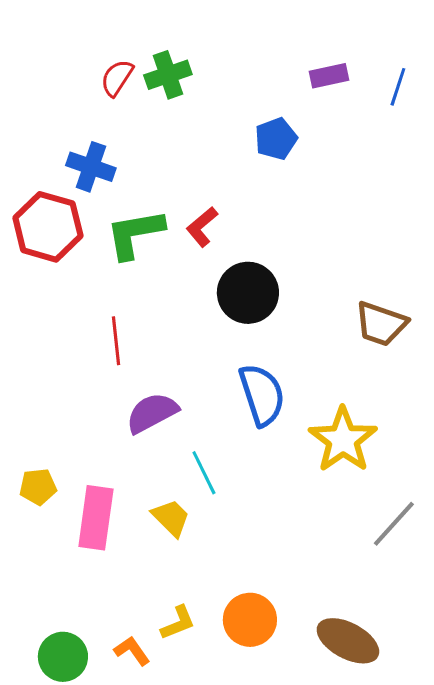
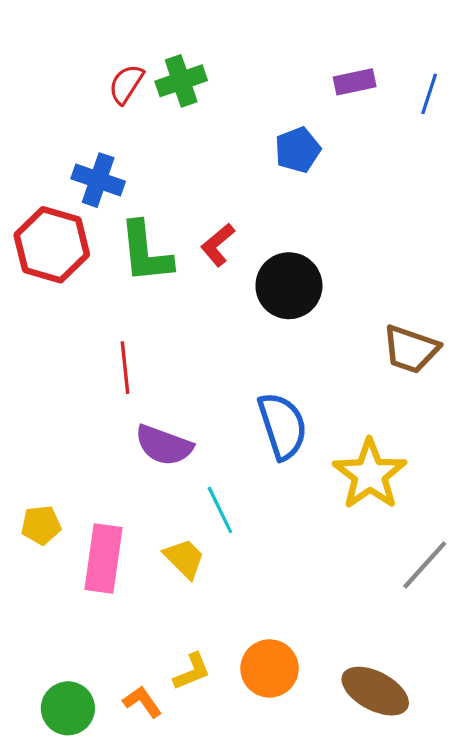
green L-shape: (135, 234) -> (146, 252), turned -86
black circle: (248, 293) -> (289, 286), moved
purple semicircle: (152, 413) -> (164, 445), turned -132

